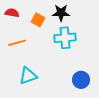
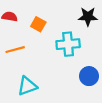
black star: (61, 13) -> (88, 17), moved
blue circle: (81, 80) -> (89, 76), moved

